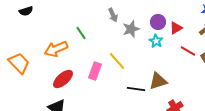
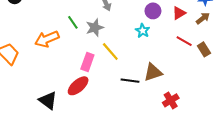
red triangle: (176, 28) -> (179, 13), moved
gray star: (131, 29) -> (95, 28), moved
cyan star: (156, 41) -> (143, 31), moved
red ellipse: (63, 79) -> (78, 86), moved

